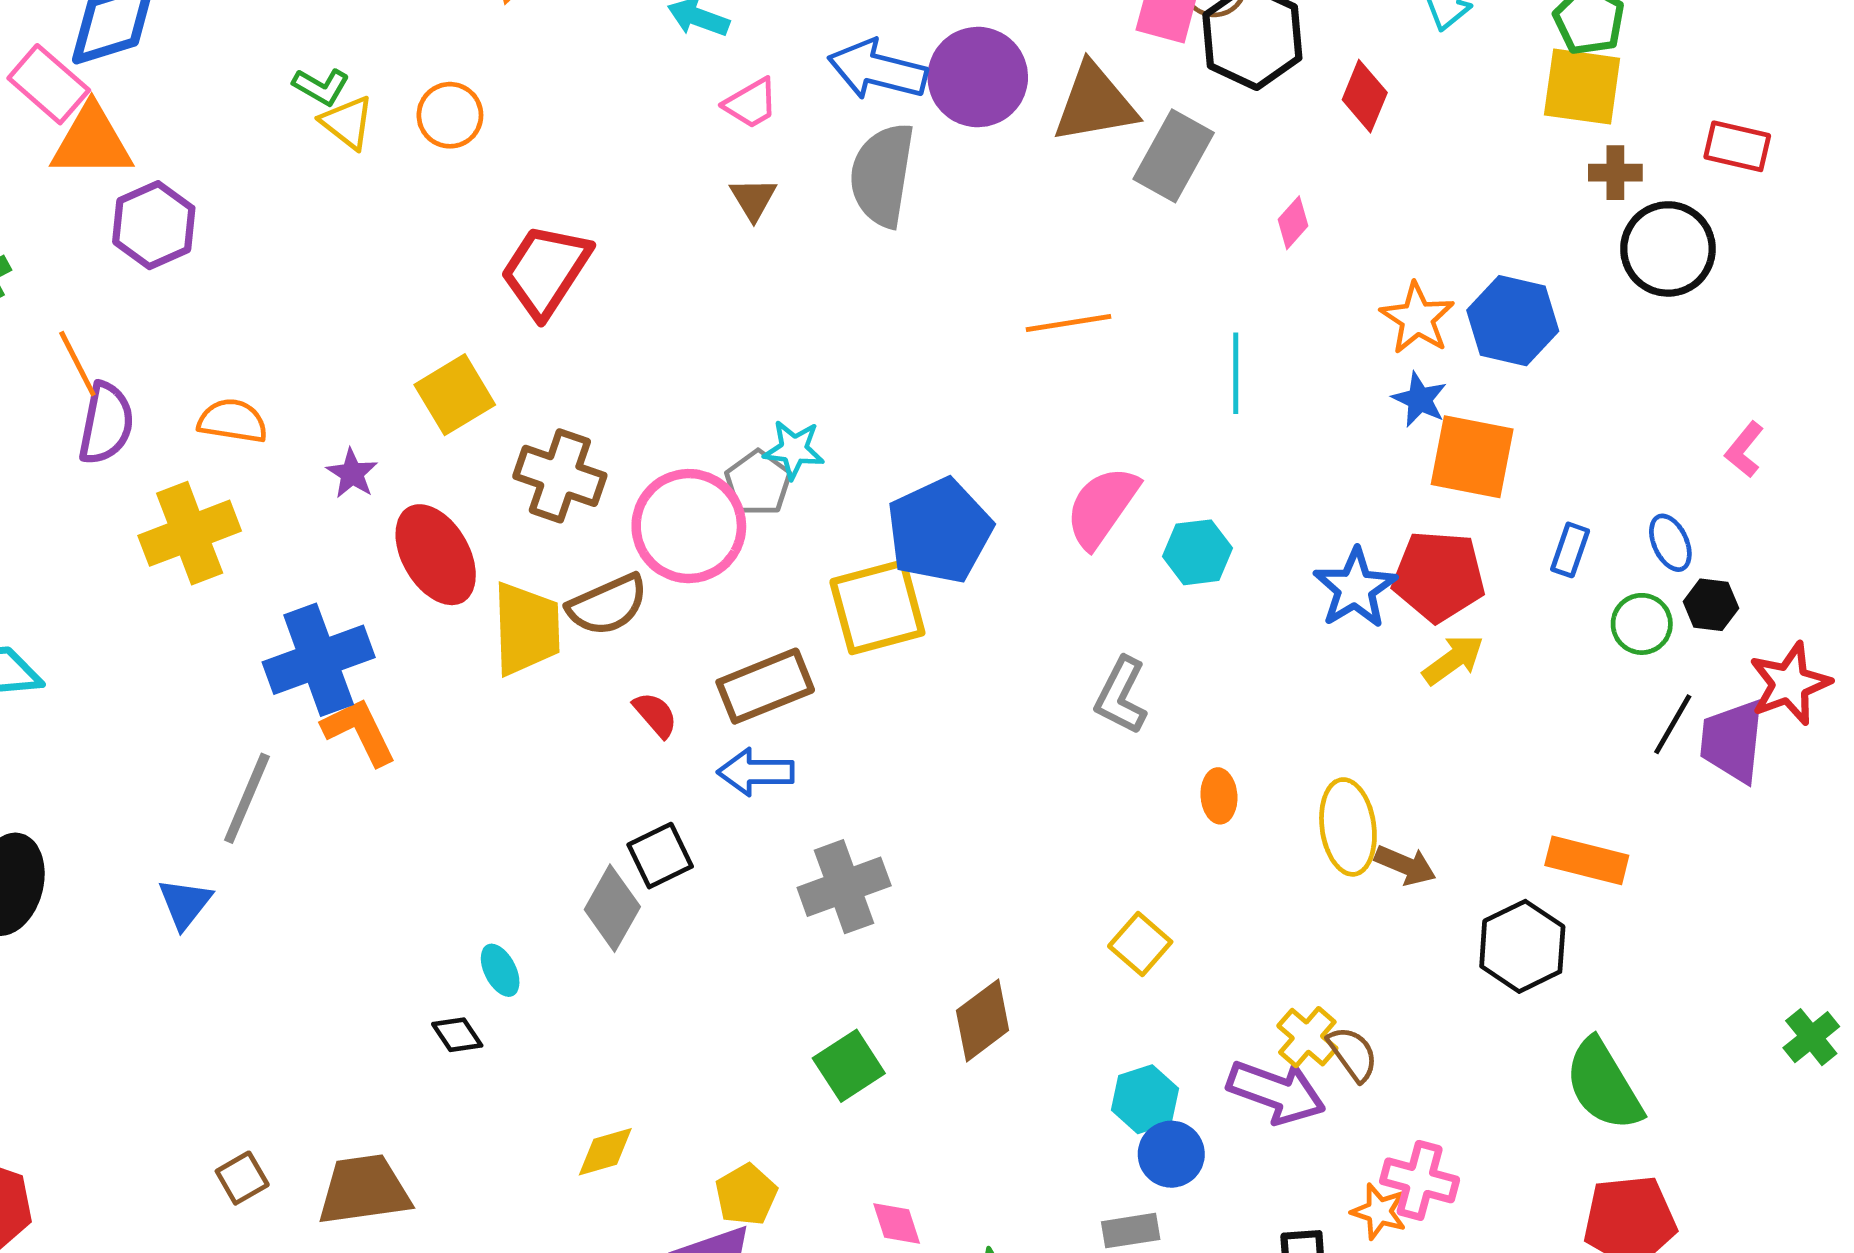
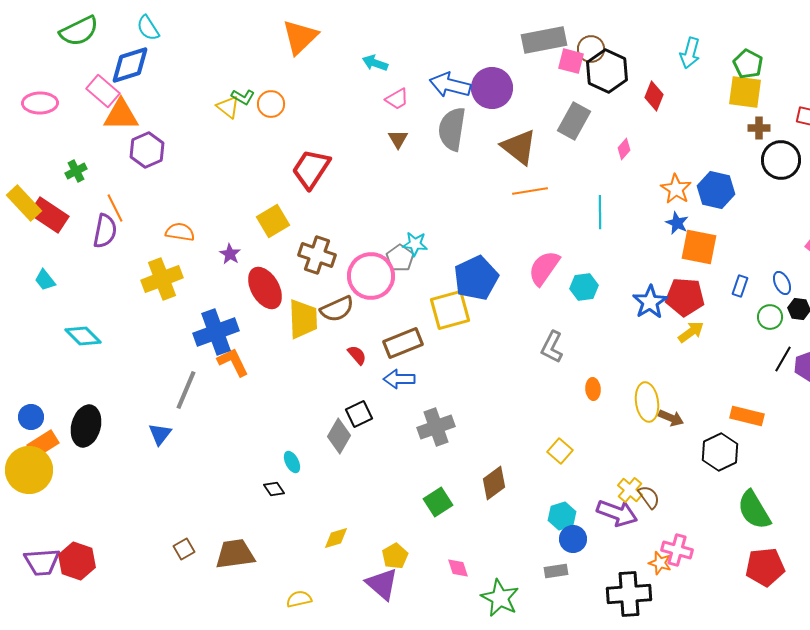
green L-shape: (321, 87) -> (243, 97), moved
brown triangle: (1095, 103) -> (519, 147), moved, turned 48
purple semicircle: (106, 423) -> (105, 231), moved

